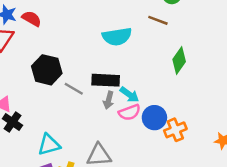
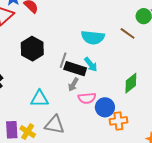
green diamond: (179, 60) -> (131, 83), moved
gray line: (74, 89) -> (63, 60), moved, turned 63
cyan arrow: (129, 95) -> (91, 64), moved
cyan triangle: (49, 145) -> (39, 99), moved

